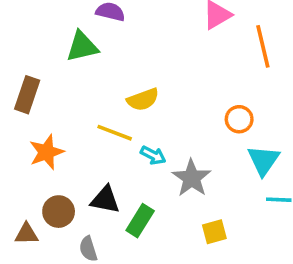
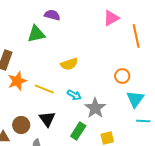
yellow line: (115, 133) -> (44, 89), moved
orange star: (46, 152) -> (17, 81), moved
black triangle: (105, 200) -> (47, 119), turned 42
green rectangle: (140, 221) -> (78, 131), moved

